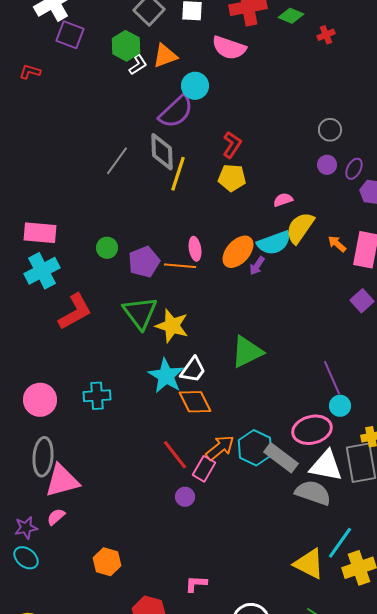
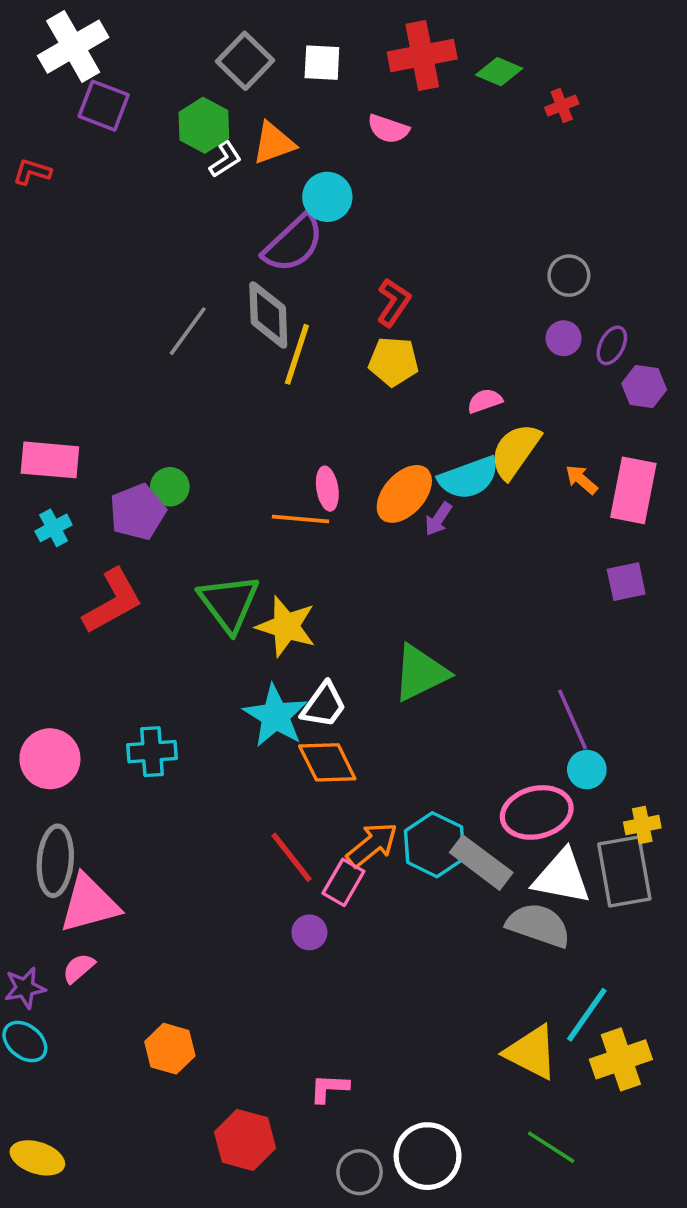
pink semicircle: (229, 48) -> (388, 129), size x0.7
purple pentagon: (144, 262) -> (138, 512), moved
cyan cross: (42, 271) -> (54, 528), size x0.6
purple square: (362, 301) -> (626, 582), turned 30

